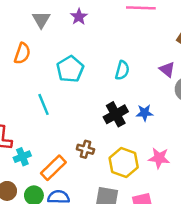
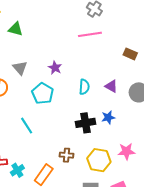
purple star: (79, 17) -> (55, 68), moved
gray triangle: (41, 20) -> (20, 68), moved
purple triangle: (167, 69) -> (111, 86), moved
black cross: (116, 114) -> (86, 123), turned 30

